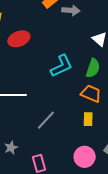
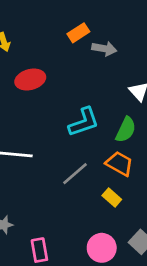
yellow rectangle: (88, 119) -> (112, 198), turned -56
gray line: (46, 120) -> (75, 174), moved

